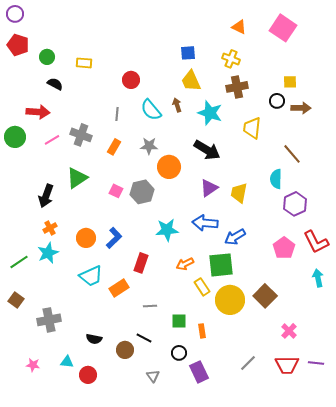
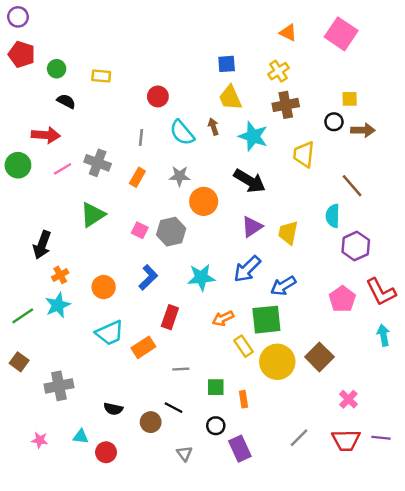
yellow cross: (231, 59) -> (278, 71), turned 36
black arrow: (46, 196) -> (42, 245), moved
blue arrow: (205, 223) -> (247, 269), turned -50
blue L-shape: (114, 238) -> (148, 277), moved

